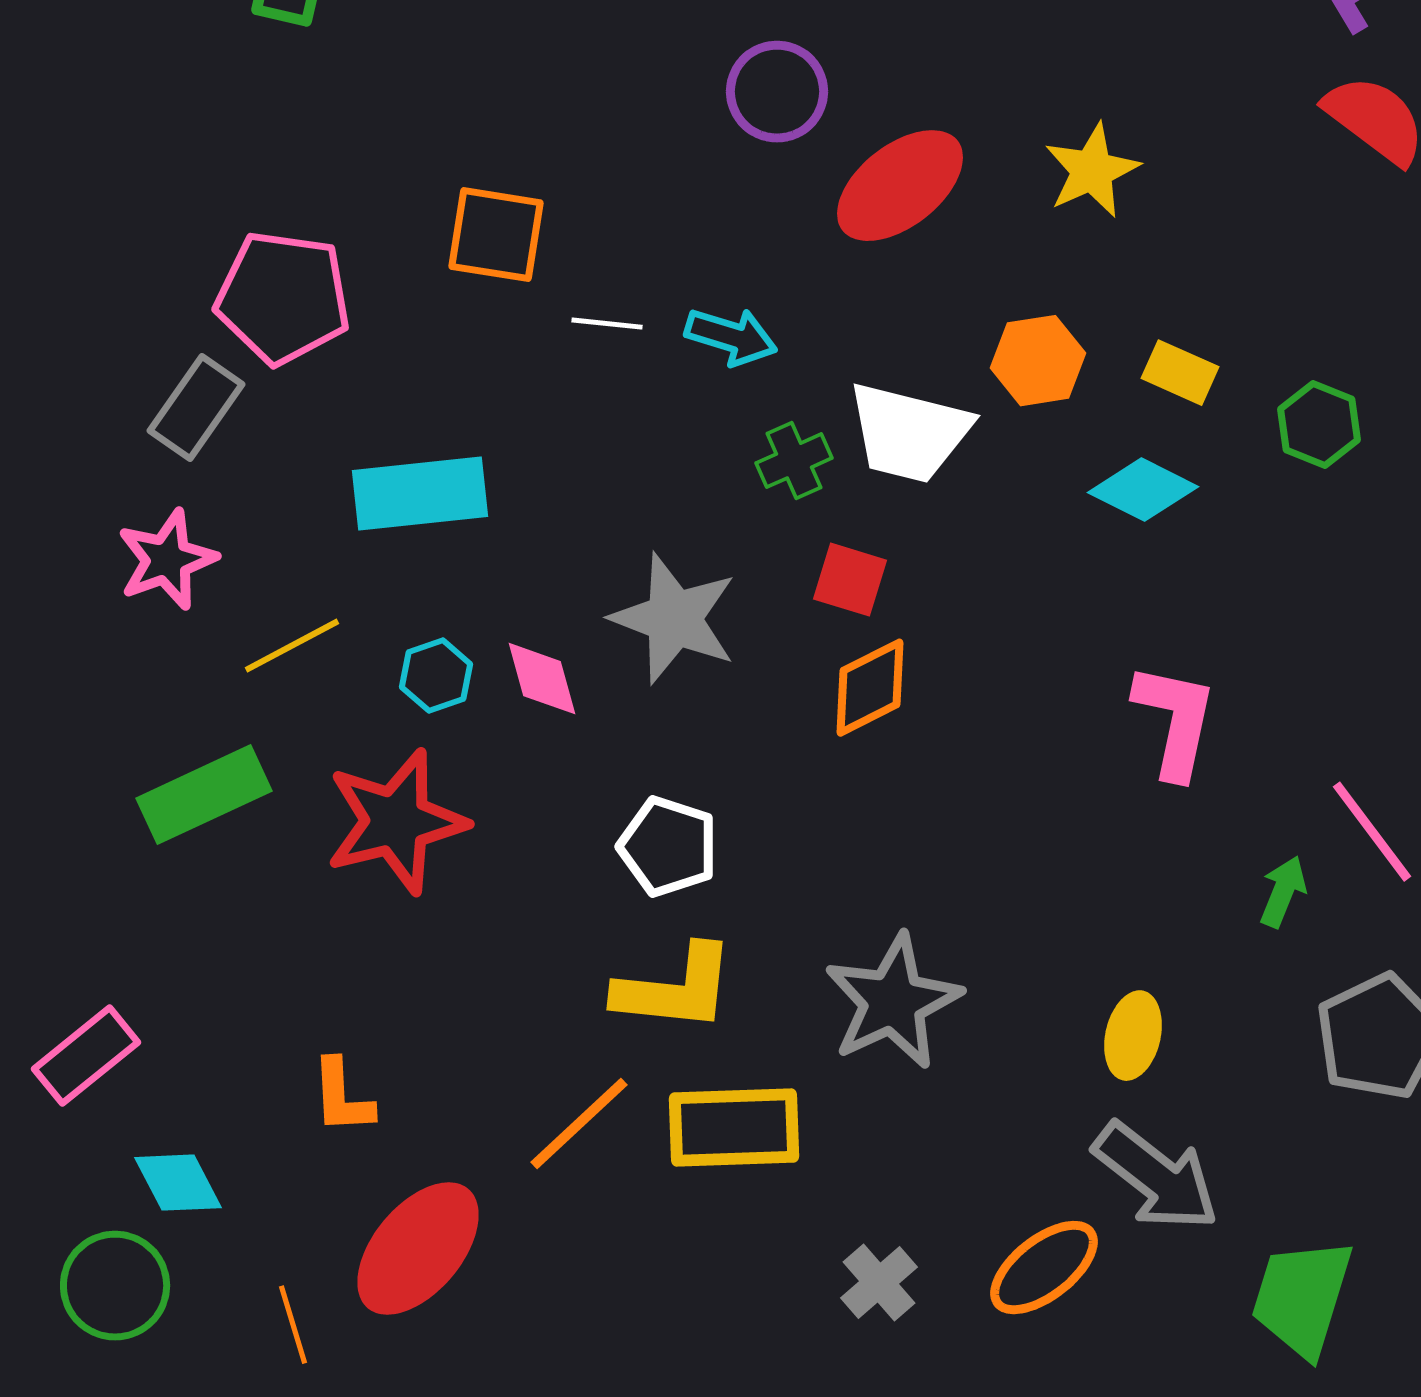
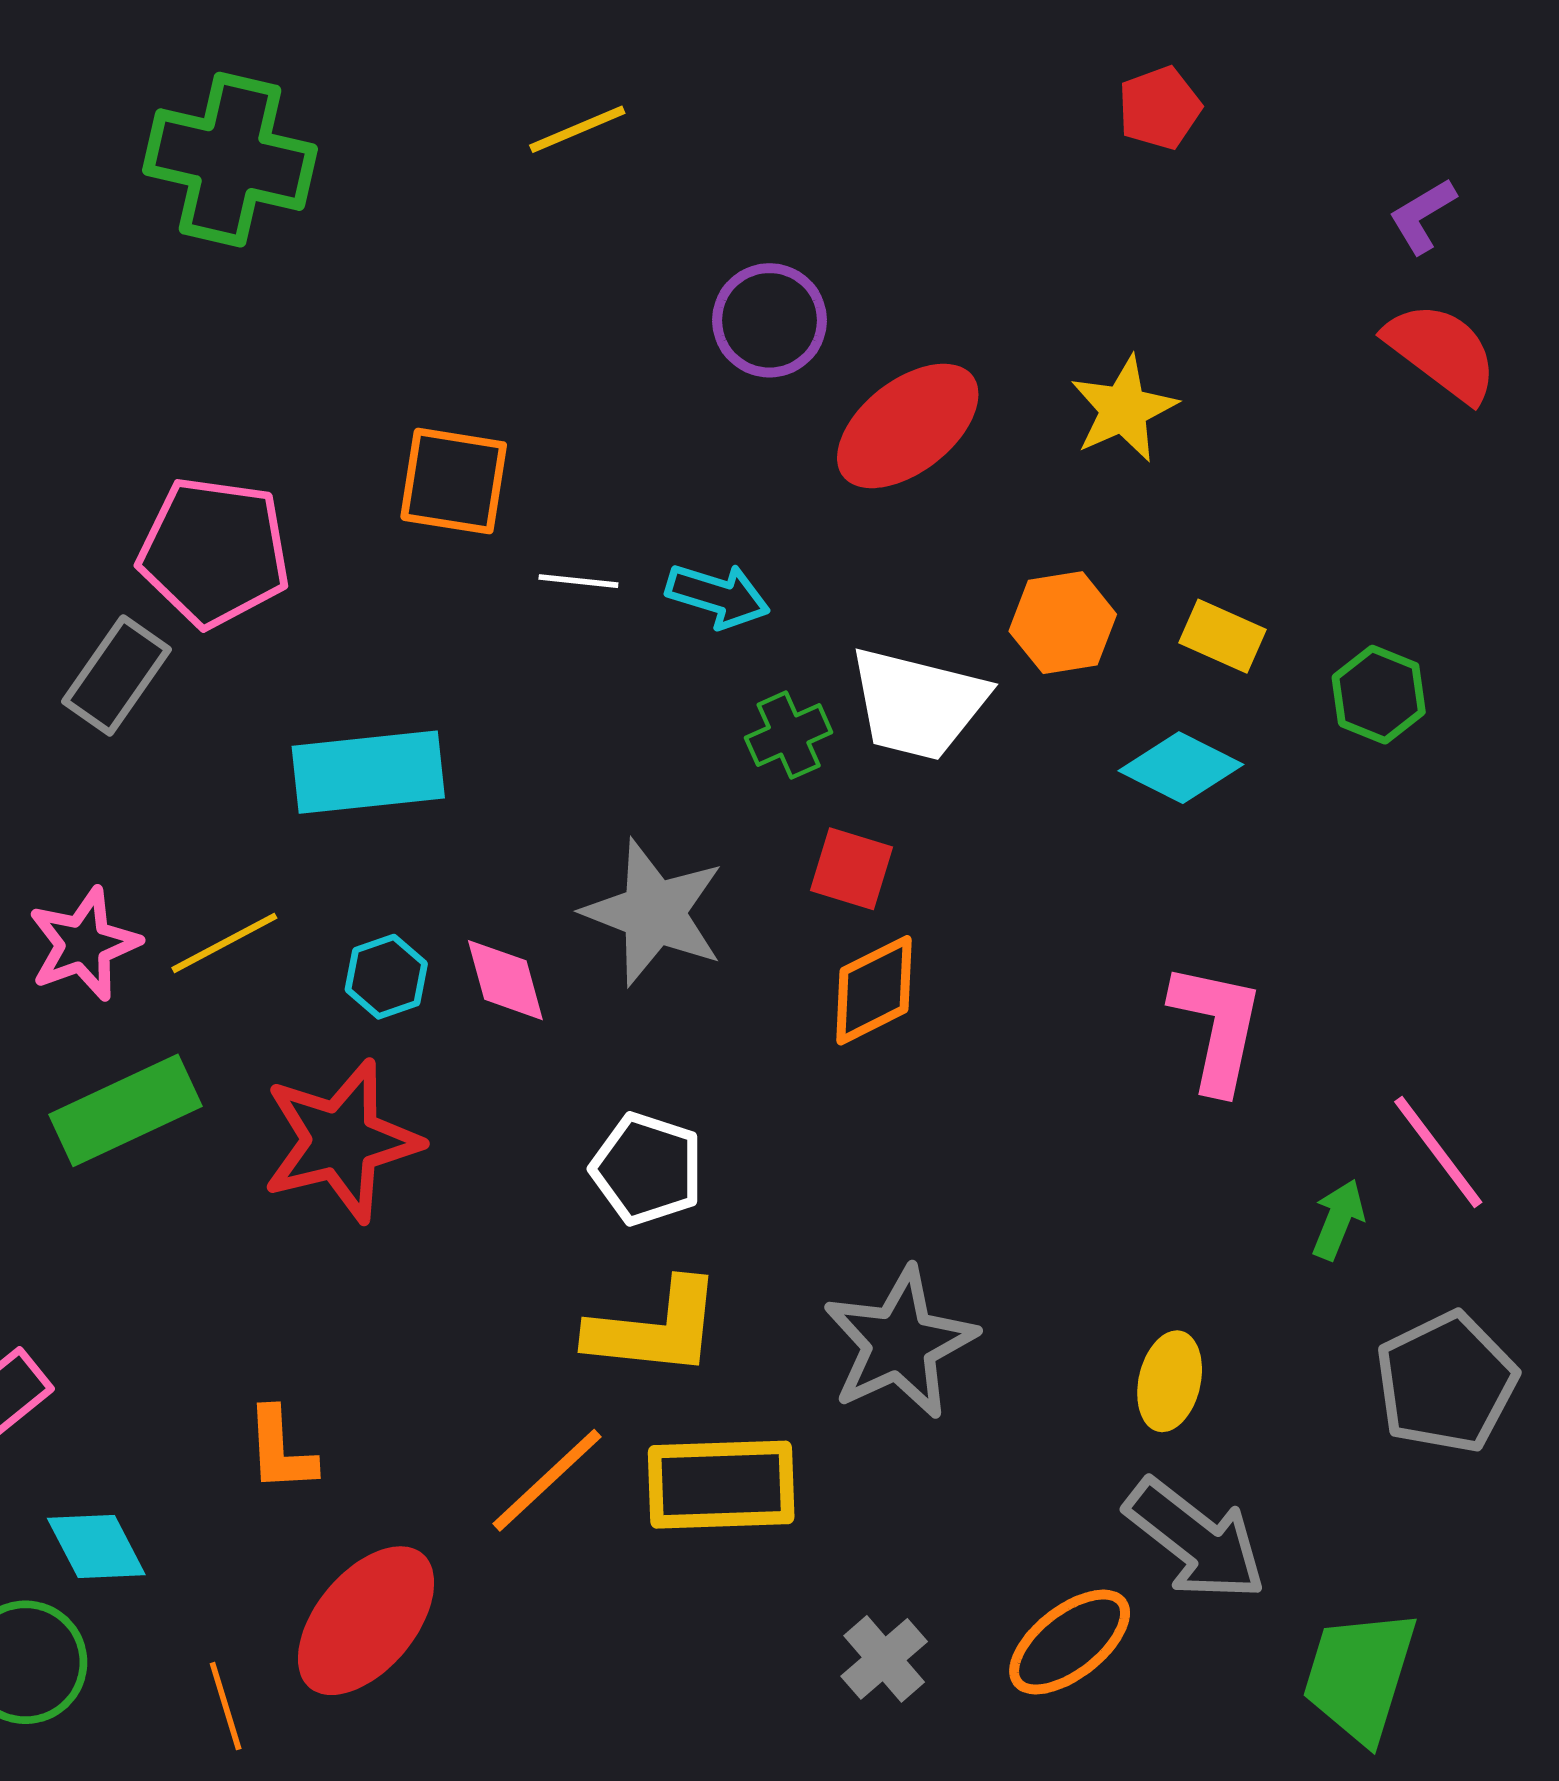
pink star: (167, 560) -> (84, 944), moved

